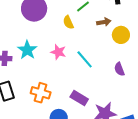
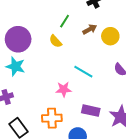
cyan star: (27, 50) -> (15, 66), moved
pink star: (58, 52) -> (64, 89), moved

